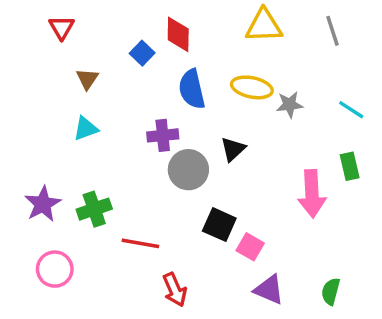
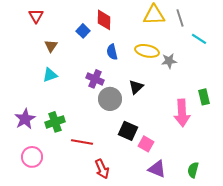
gray line: (332, 31) -> (180, 18), moved
blue semicircle: (192, 89) -> (112, 52), size x0.7
cyan line: (351, 110) -> (199, 39), moved
purple cross: (163, 135) -> (95, 79), turned 30

